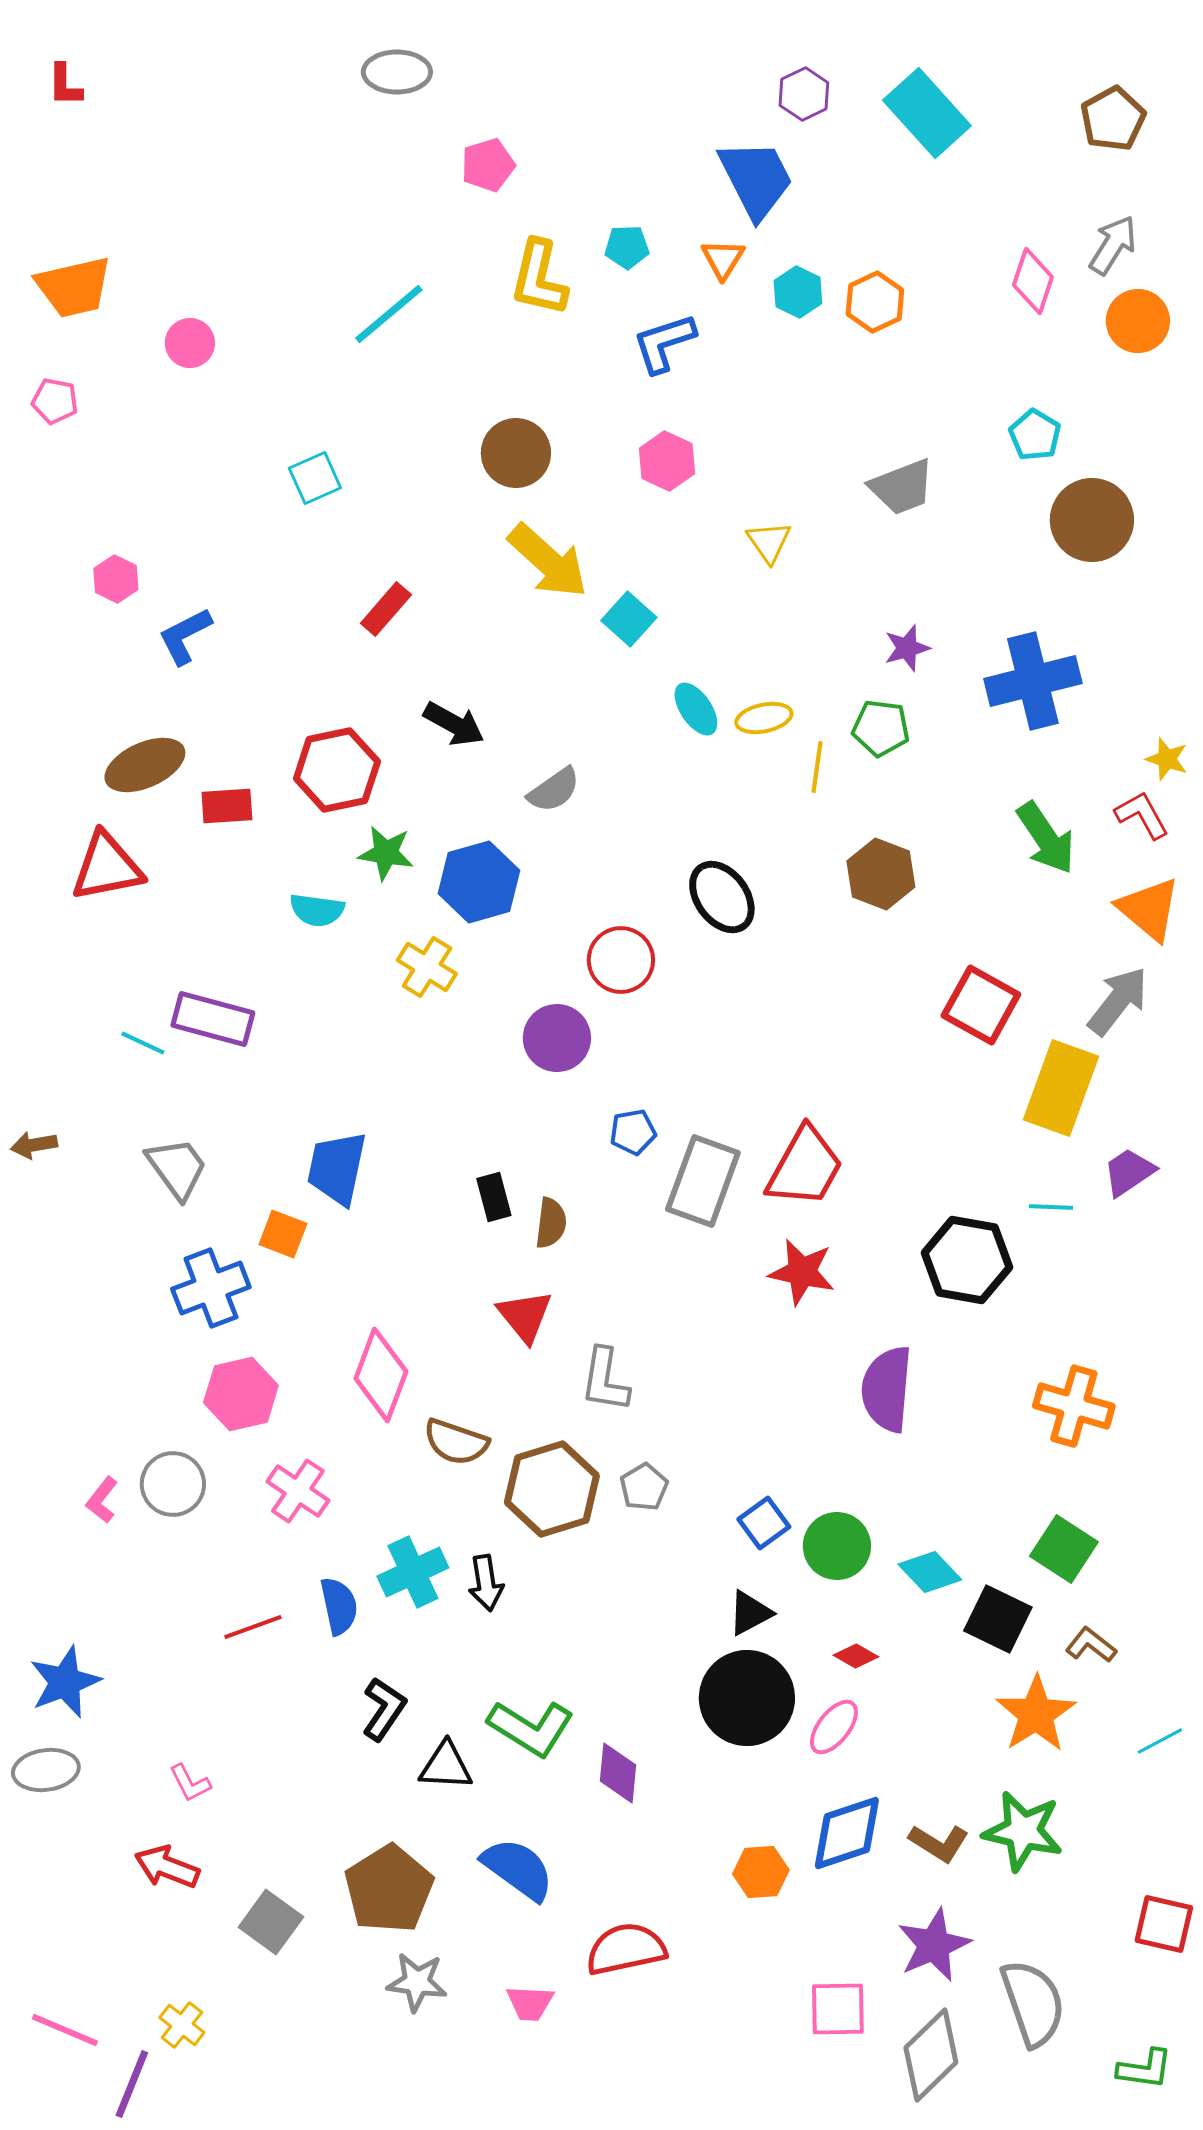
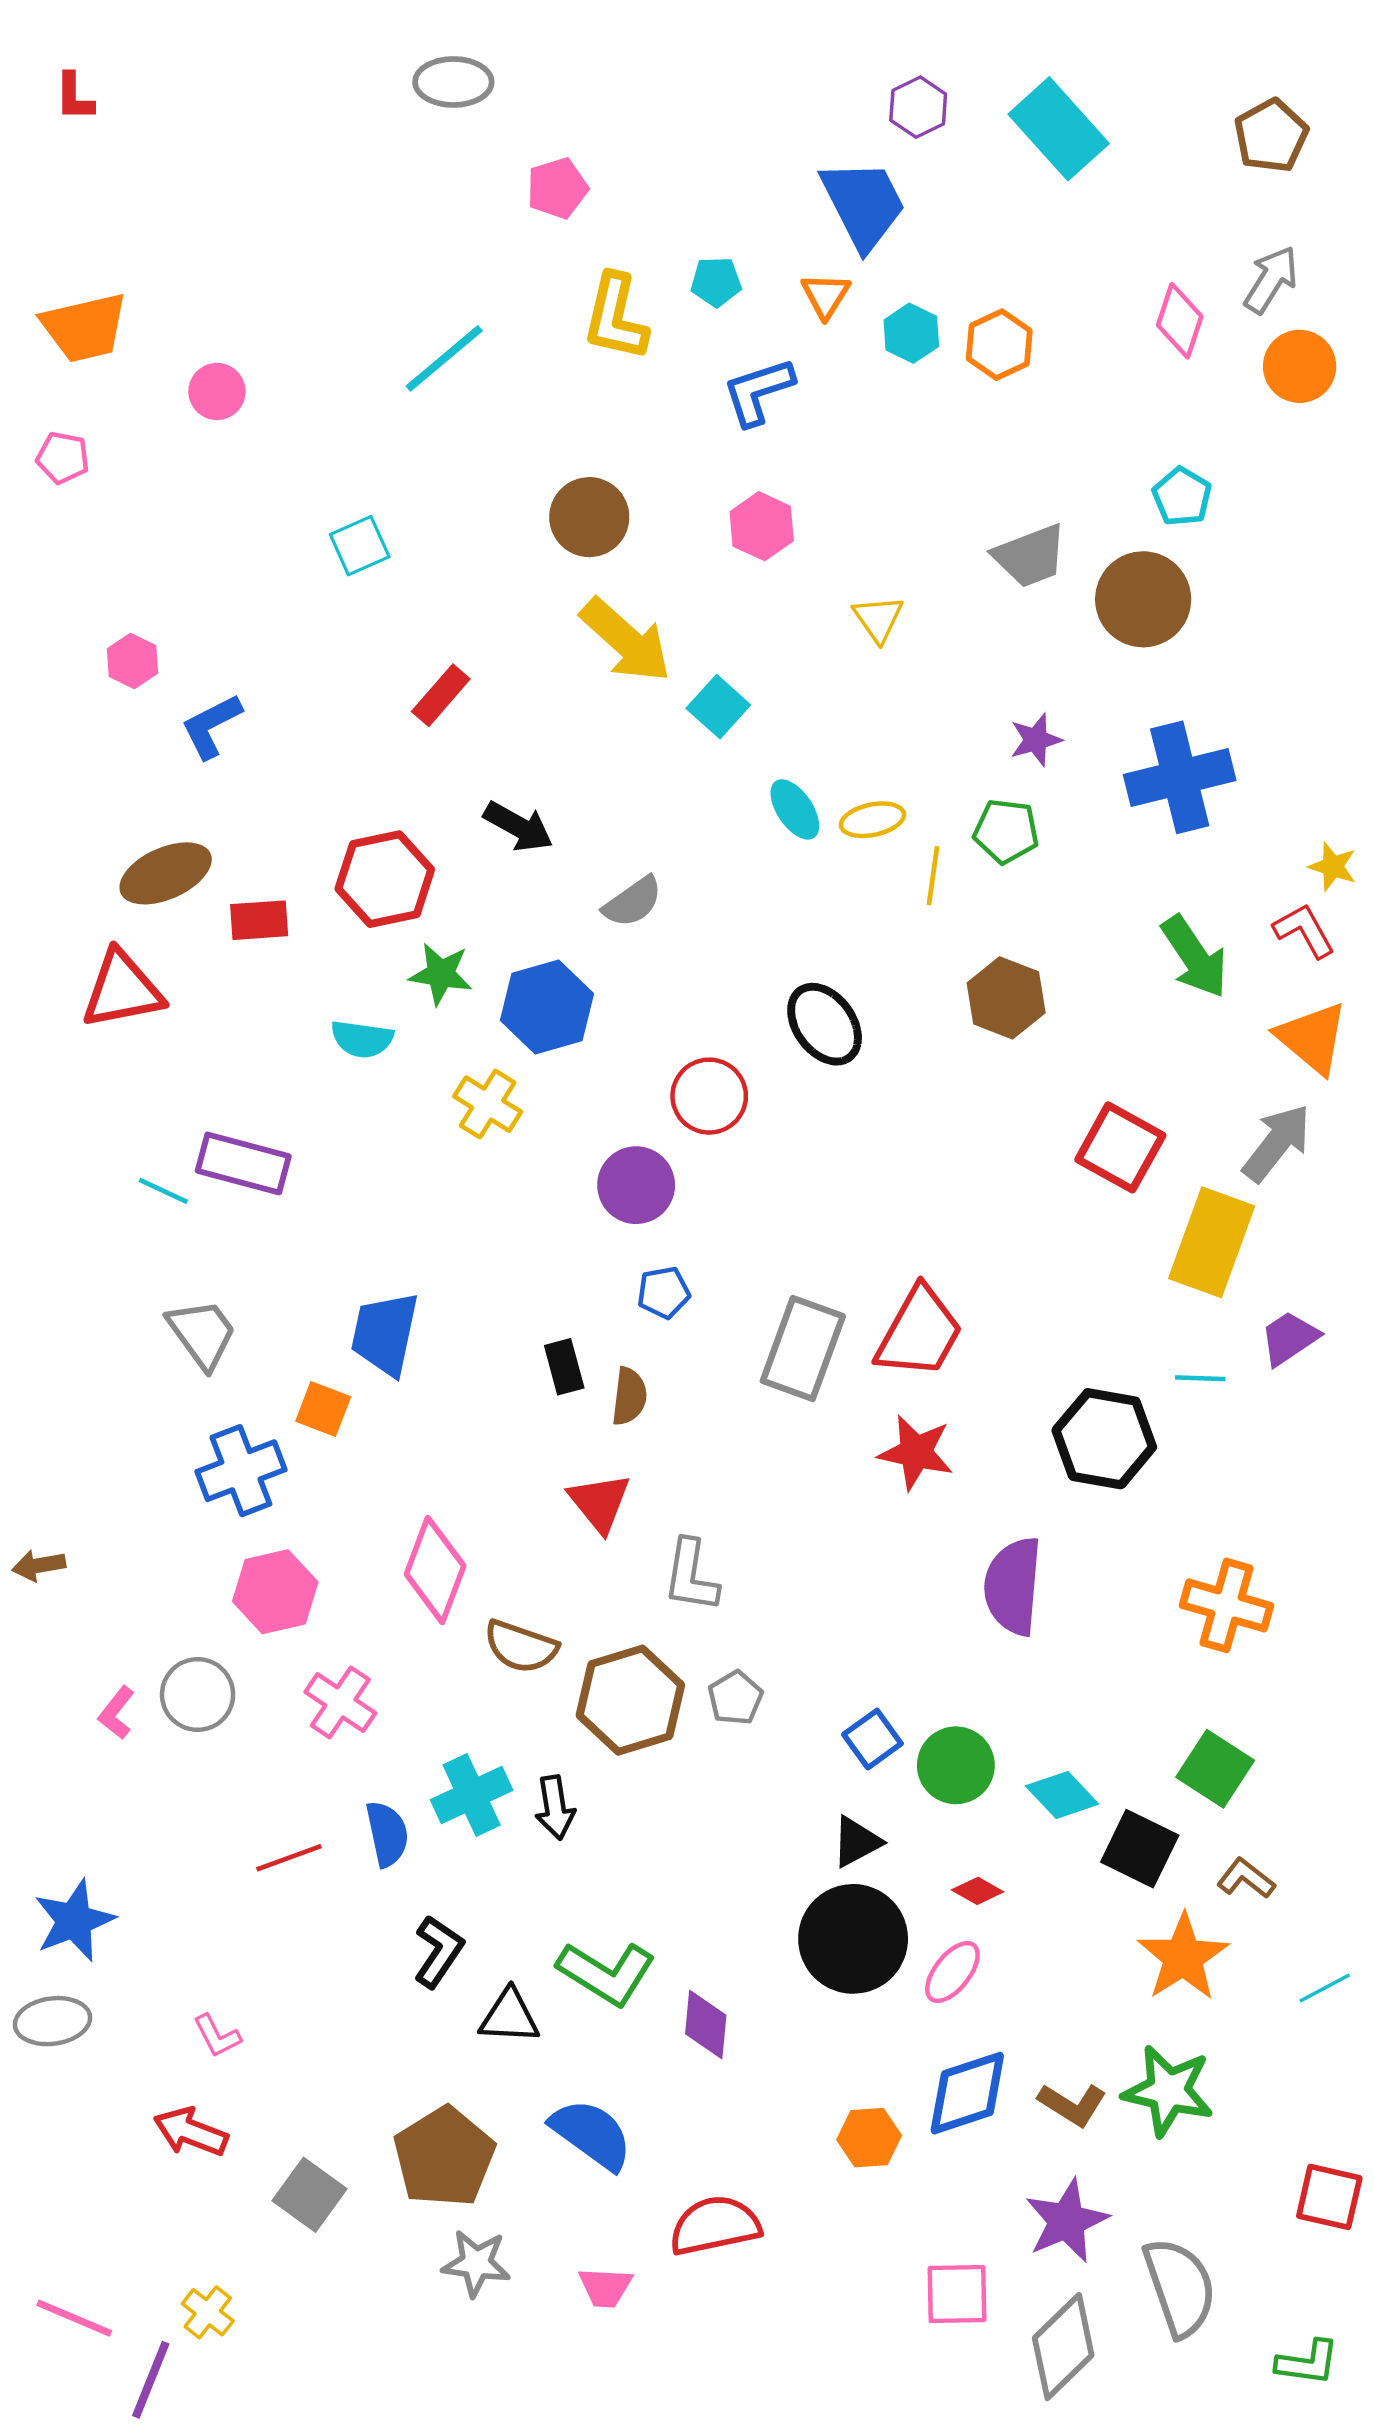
brown circle: (1092, 520) -> (1143, 599), moved
blue pentagon: (633, 1132) -> (663, 1293), moved
brown arrow: (34, 1145) -> (39, 1565), moved

